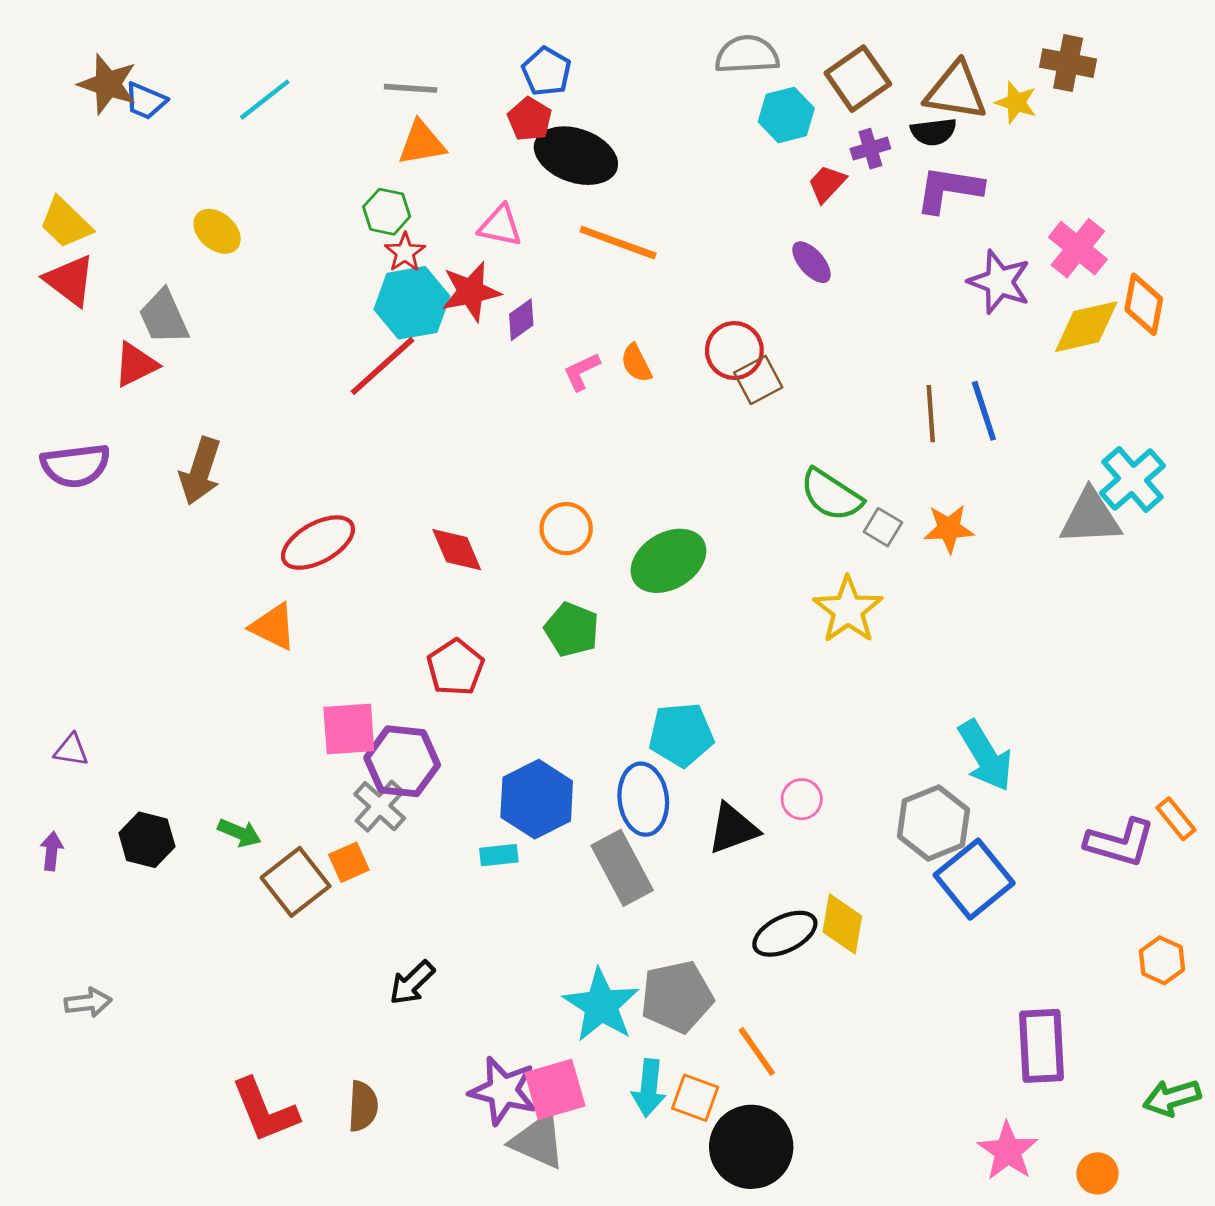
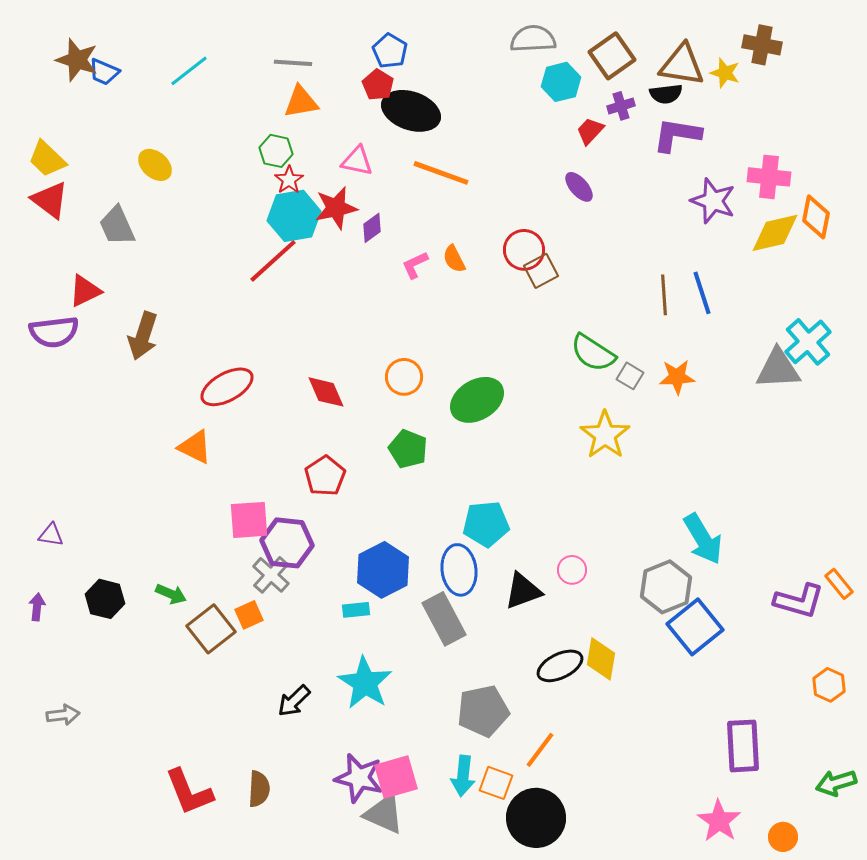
pink cross: (1078, 248) -> (769, 177), turned -33
red triangle: (136, 365) -> (85, 291), moved
cyan star: (601, 1005) -> (365, 683), moved
orange line: (757, 1051) -> (540, 750), turned 72

